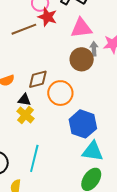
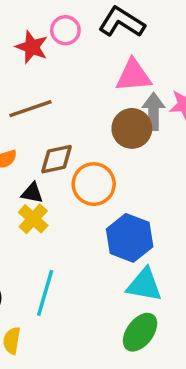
red star: (47, 17) -> (32, 47), moved
brown line: (24, 29) -> (30, 109), moved
gray arrow: (94, 49) -> (153, 111), size x1.5

